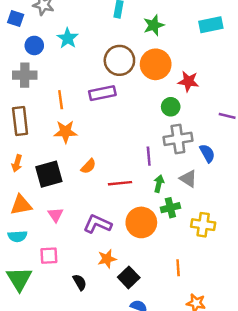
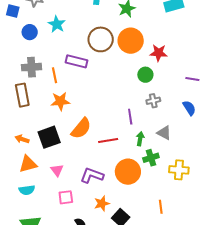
gray cross: (25, 75) -> (31, 67), moved
purple rectangle: (102, 93) -> (76, 61), moved, turned 30
gray cross: (178, 139) -> (153, 101), size x0.6
blue semicircle: (207, 153) -> (189, 108), moved
orange arrow: (17, 163) -> (22, 139), moved, turned 96
orange semicircle: (88, 166) -> (81, 128), size x1.6
pink square: (49, 256) -> (66, 197), moved

